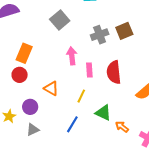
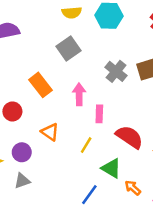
gray cross: (100, 35) -> (116, 71), turned -36
orange rectangle: (24, 53) -> (41, 85), moved, turned -66
red semicircle: (114, 72) -> (129, 137), moved, turned 125
blue line: (72, 124) -> (89, 195), moved

